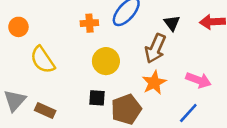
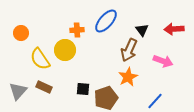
yellow circle: (106, 61) -> (65, 50), moved
pink arrow: (198, 80) -> (163, 61), moved
brown rectangle: (45, 111) -> (44, 87), moved

